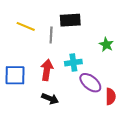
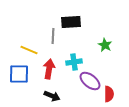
yellow line: (26, 26) -> (29, 50), moved

